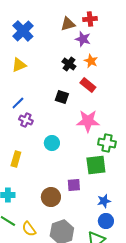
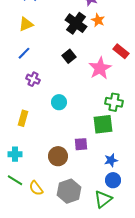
black cross: (69, 64) -> (76, 23), size x1.5
red rectangle: (88, 85) -> (121, 51), moved
black square: (62, 97) -> (69, 56), turned 32
blue line: (18, 103) -> (24, 53), moved
pink star: (88, 121) -> (100, 68), moved, turned -30

